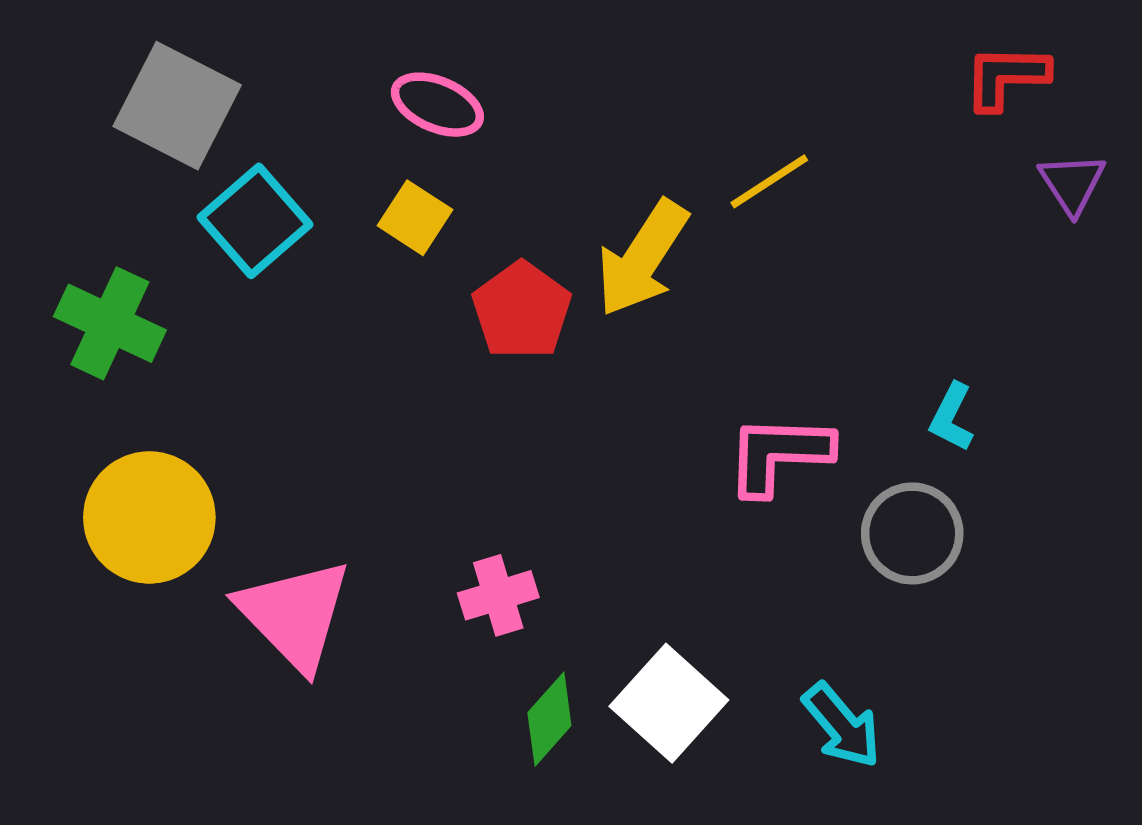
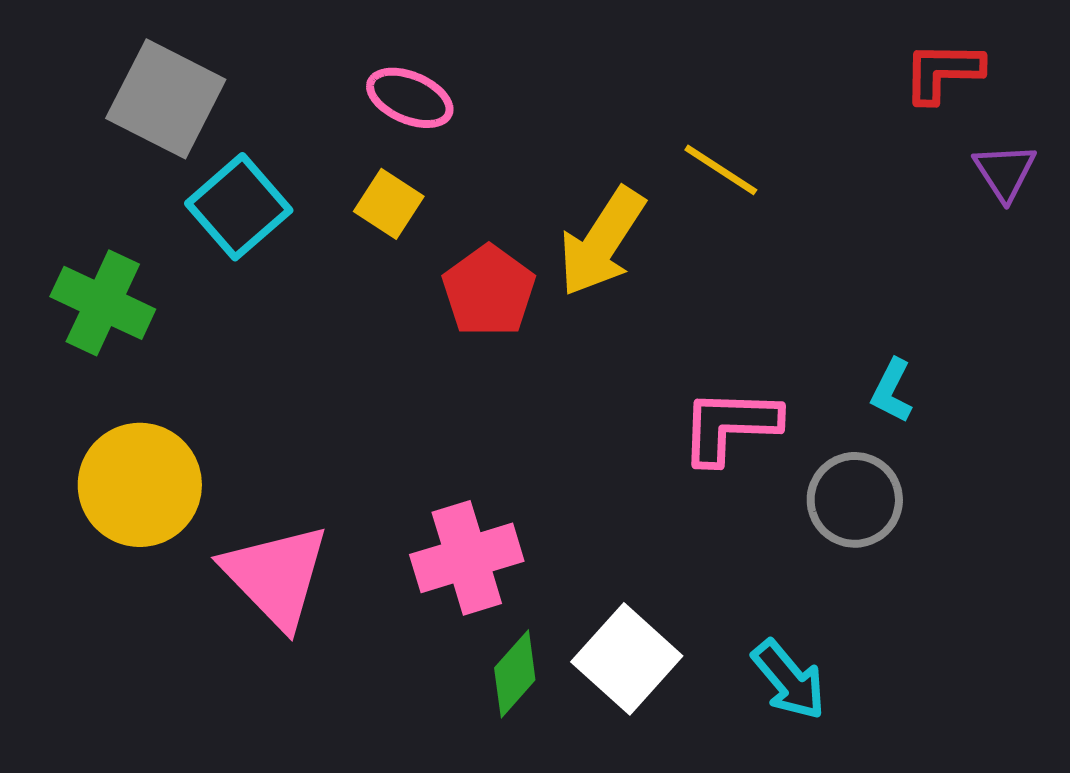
yellow line: (769, 181) -> (721, 170), turned 66
pink cross: (498, 595) -> (467, 558), size x1.5

